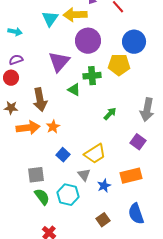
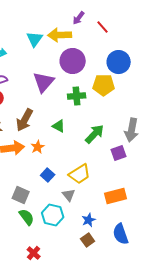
green triangle: (74, 90) -> (59, 126), moved
brown arrow: (40, 100) -> (25, 120), turned 40
green arrow: (110, 114) -> (95, 134), size x1.5
purple square: (138, 142) -> (119, 153), moved, turned 35
gray square: (36, 175) -> (21, 195), turned 30
blue star: (104, 186) -> (89, 220), moved

